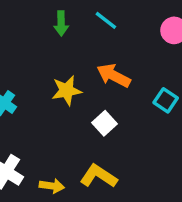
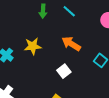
yellow star: (67, 91) -> (33, 46), moved

